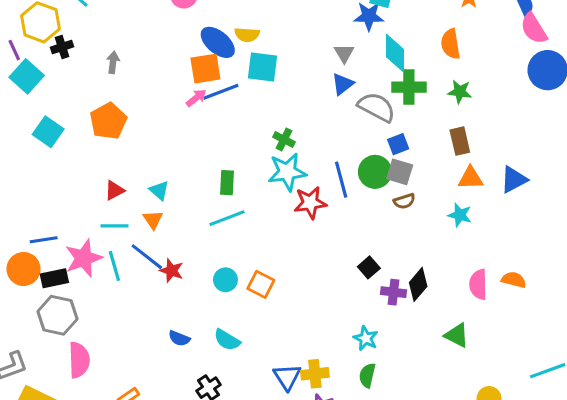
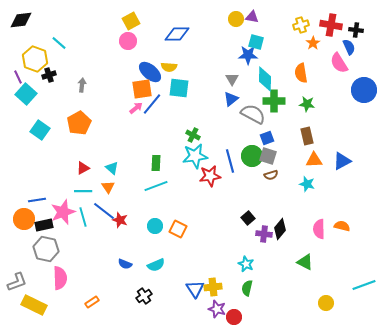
pink semicircle: (534, 29) -> (339, 63), moved
blue line: (221, 92) -> (152, 104), turned -30
cyan semicircle: (227, 340) -> (156, 265), turned -54

